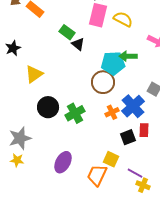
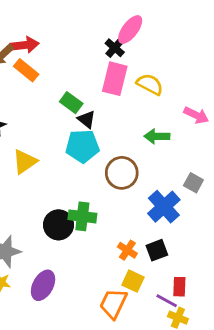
cyan pentagon: (113, 63) -> (82, 146), moved
black circle: (48, 107) -> (58, 225), moved
orange cross: (112, 112) -> (127, 250), moved, turned -32
green cross: (75, 113) -> (82, 216), turned 36
red rectangle: (144, 130) -> (179, 287), moved
purple ellipse: (63, 162) -> (43, 285), moved

